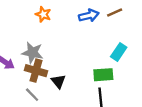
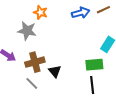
gray star: (32, 53) -> (27, 31), moved
brown cross: (36, 71) -> (35, 62), turned -30

